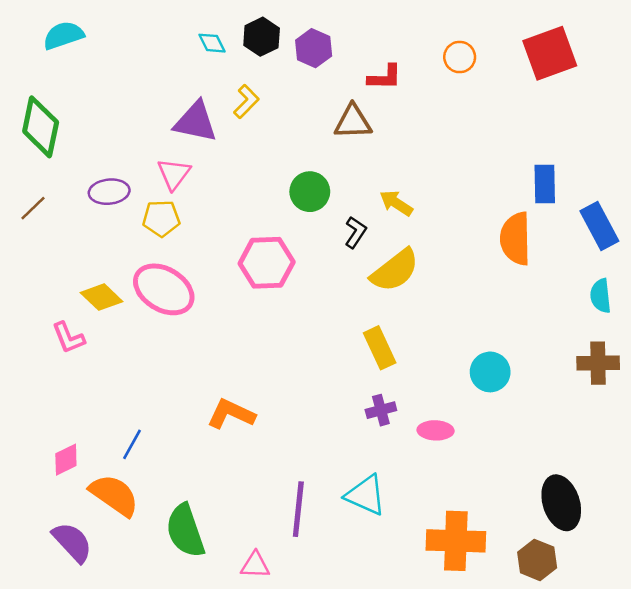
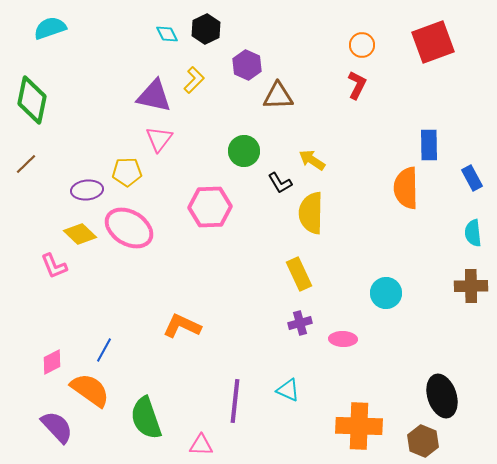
purple hexagon: (314, 48) -> (247, 65), moved
red L-shape: (385, 77) -> (357, 85), moved, turned -64
pink triangle: (174, 174) -> (159, 139), moved
purple ellipse: (109, 192) -> (87, 190), moved
blue rectangle: (599, 226) -> (472, 178), size x0.7
black L-shape: (356, 232) -> (280, 183), turned 115
yellow semicircle: (395, 270) -> (311, 213), turned 129
cyan triangle: (366, 495) -> (288, 390), size x0.7

